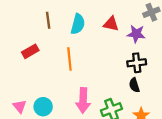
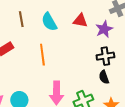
cyan semicircle: (78, 24) -> (49, 22), turned 138
purple star: (136, 34) -> (104, 29), turned -30

